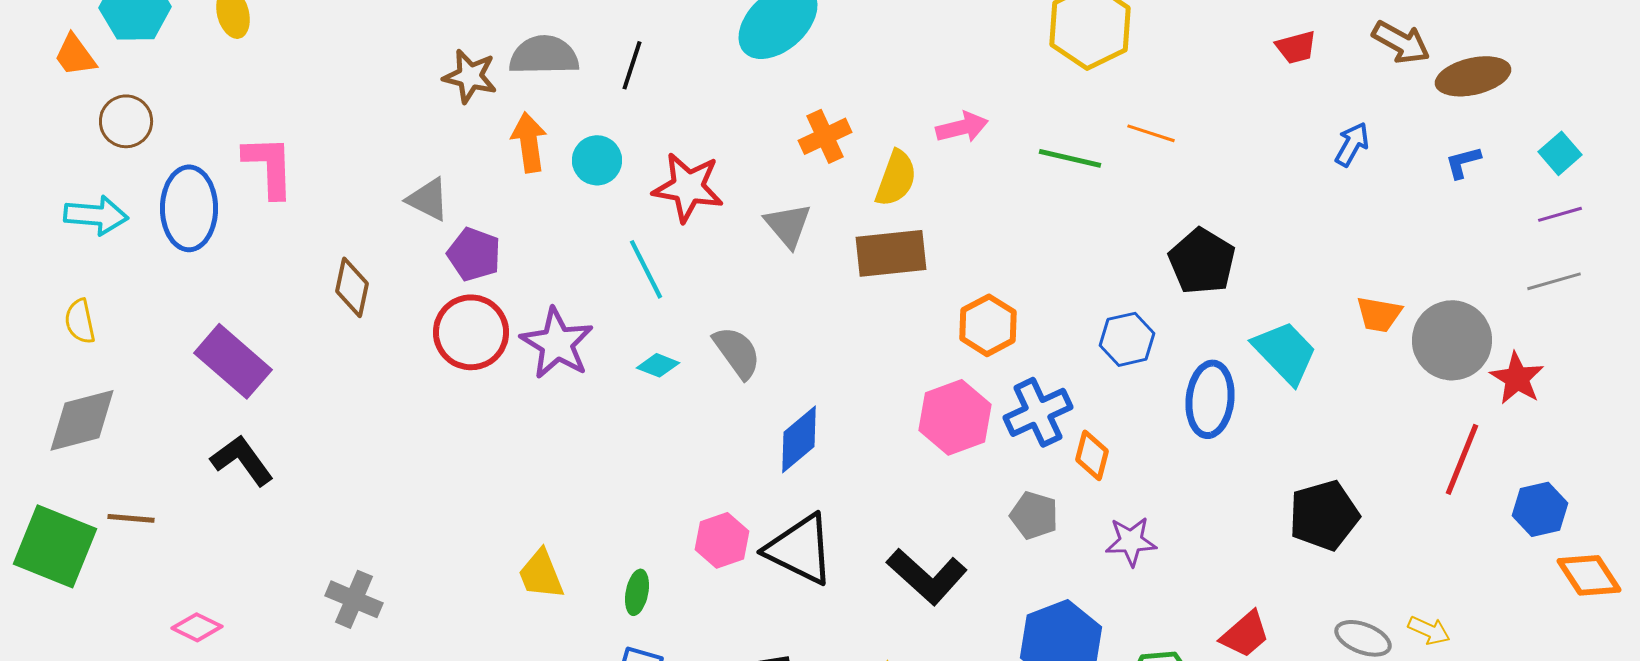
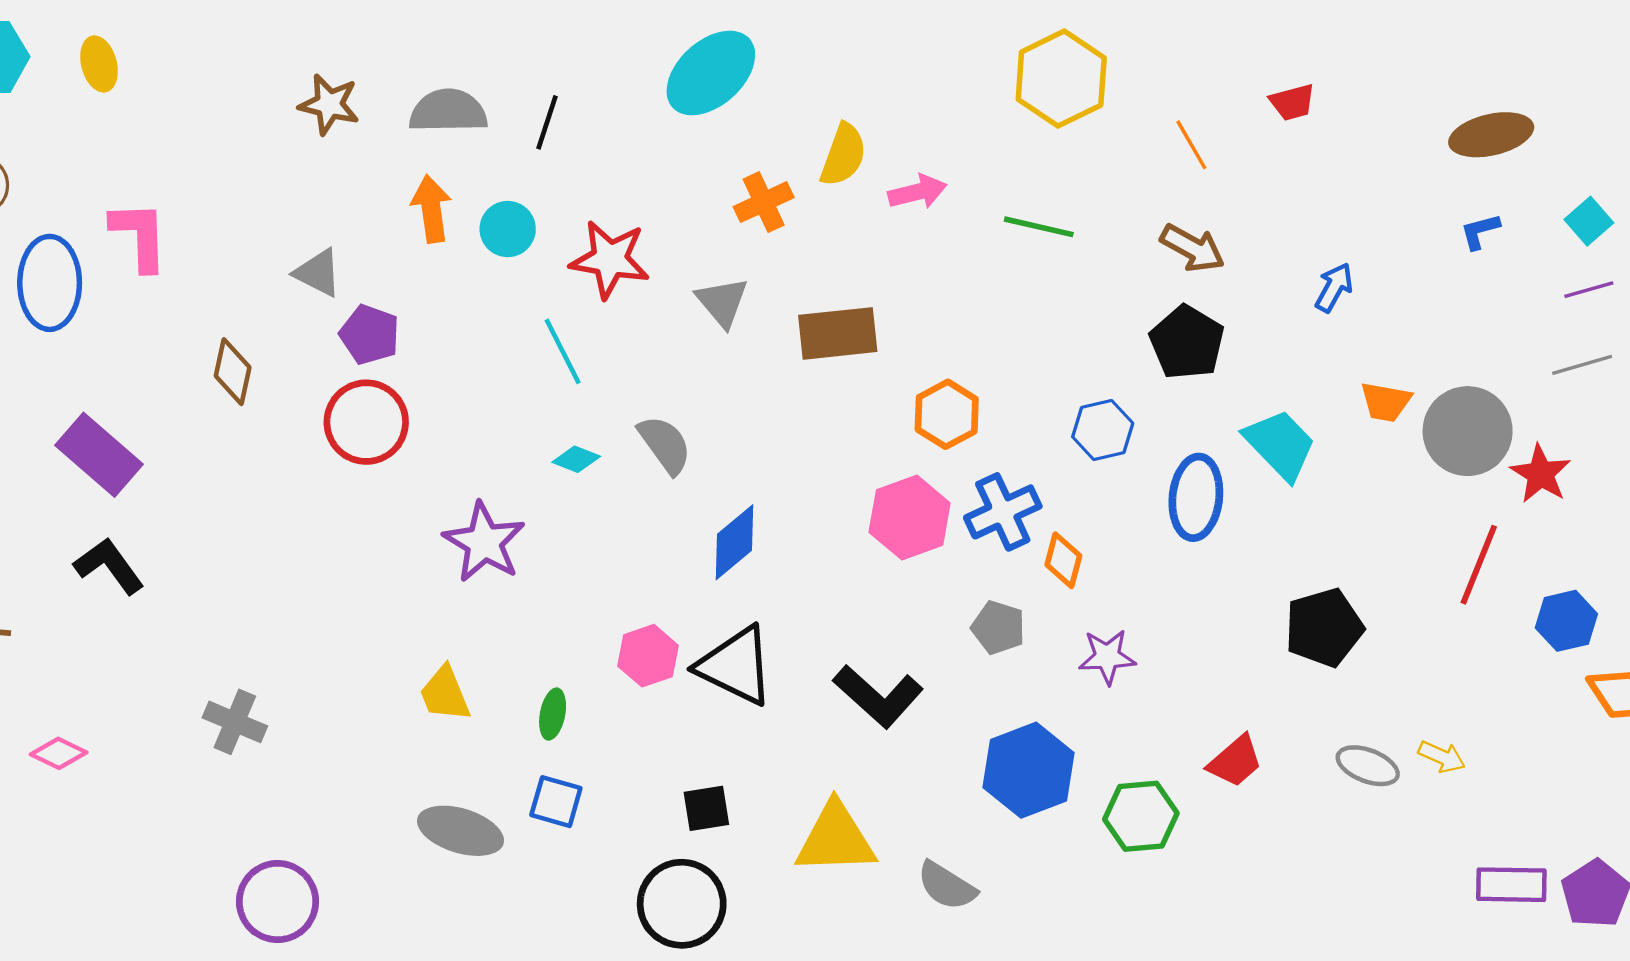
brown arrow: (1401, 42) -> (1193, 248), moved
brown star: (470, 76) -> (329, 104), moved
orange line: (1151, 133) -> (1191, 145), moved, turned 42
blue arrow: (1352, 144) -> (1334, 287), moved
yellow semicircle: (896, 178) -> (843, 155), moved
purple star: (557, 343) -> (484, 542), moved

